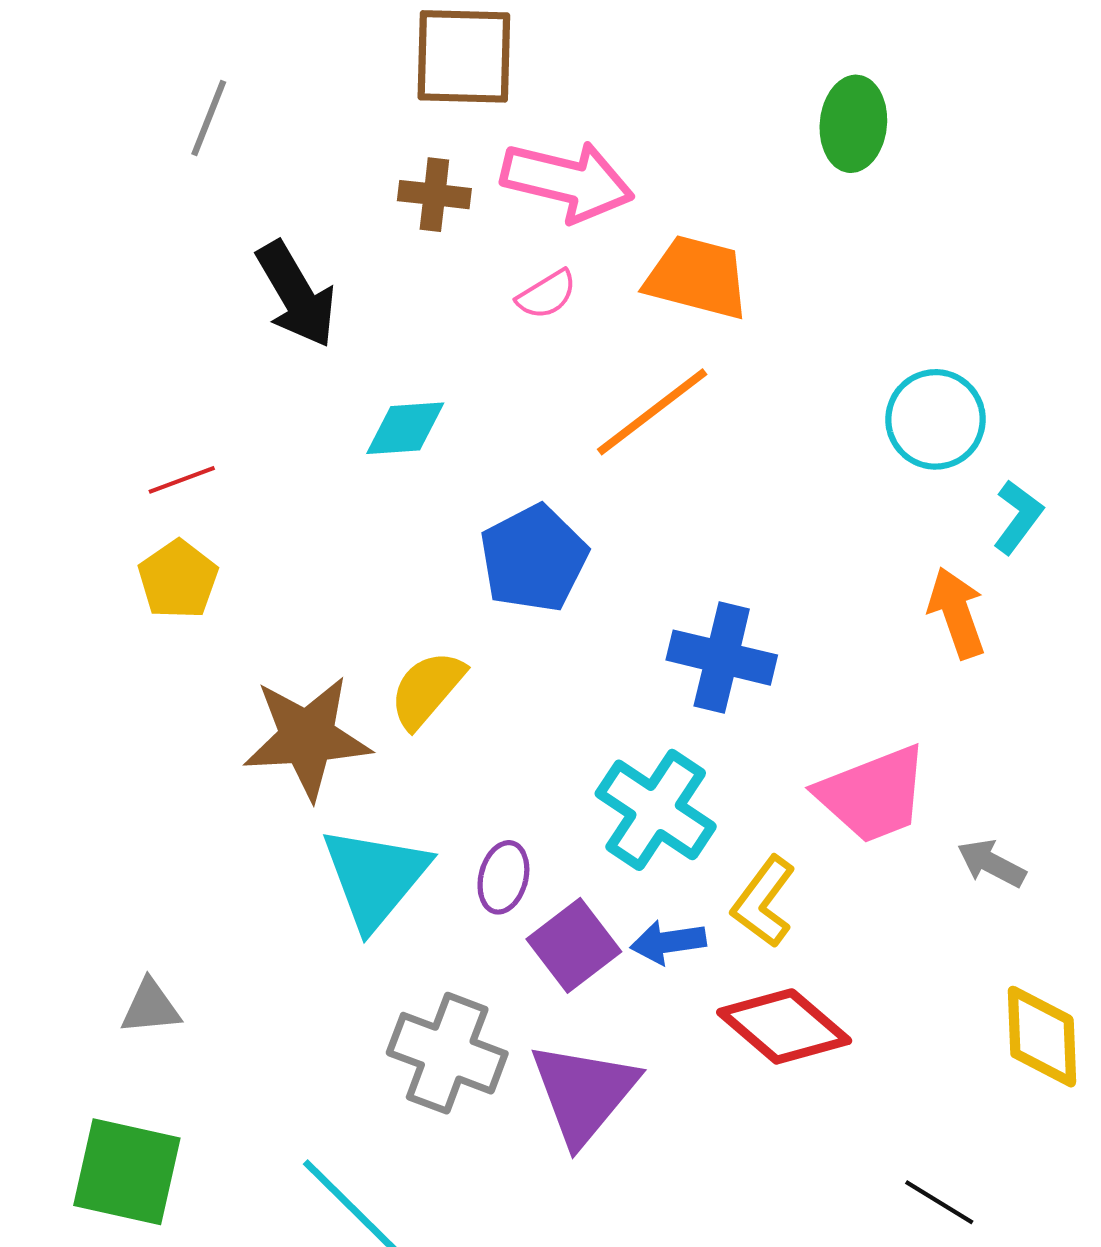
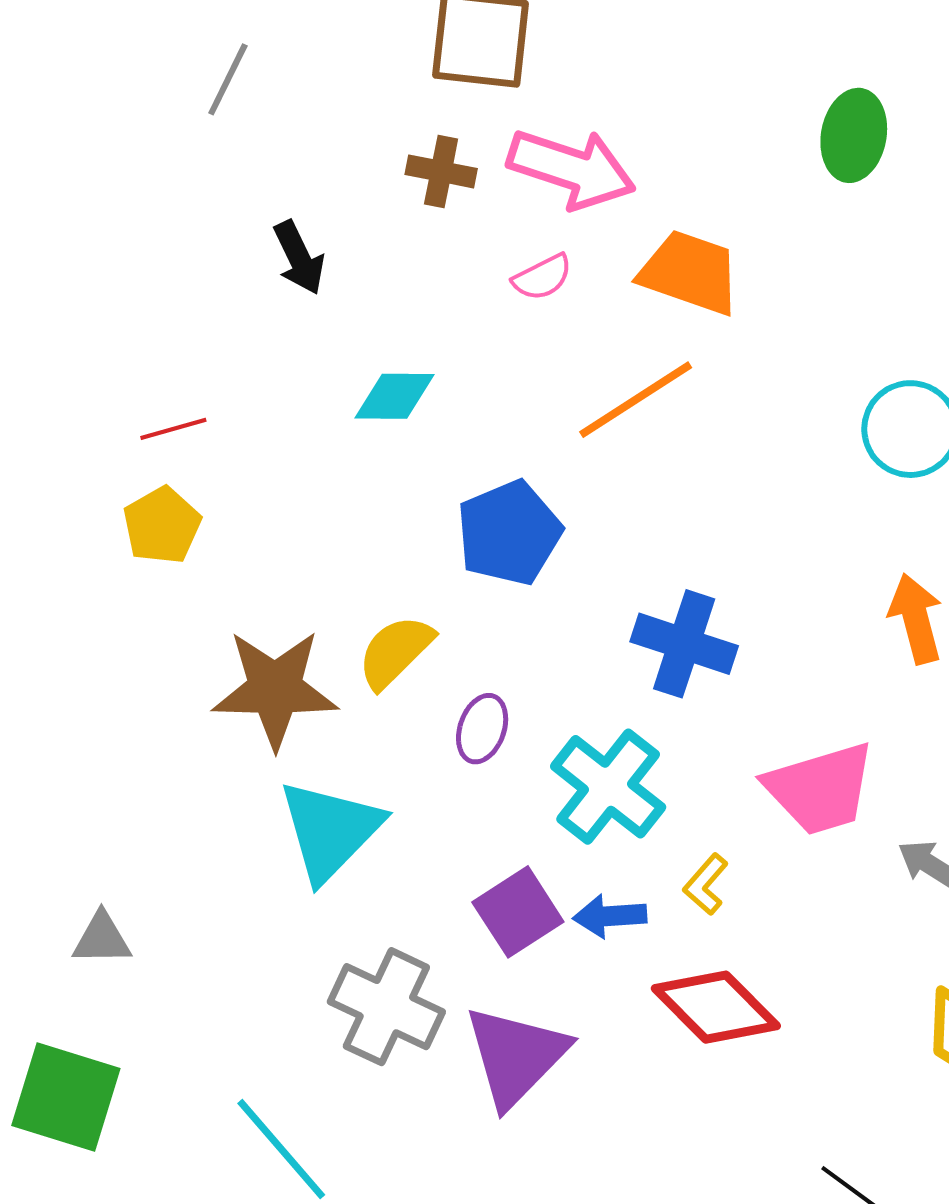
black arrow: (296, 294) -> (299, 258), size x0.7
purple ellipse: (503, 877) -> (482, 729), moved
yellow L-shape: (764, 902) -> (706, 884), size x0.7

